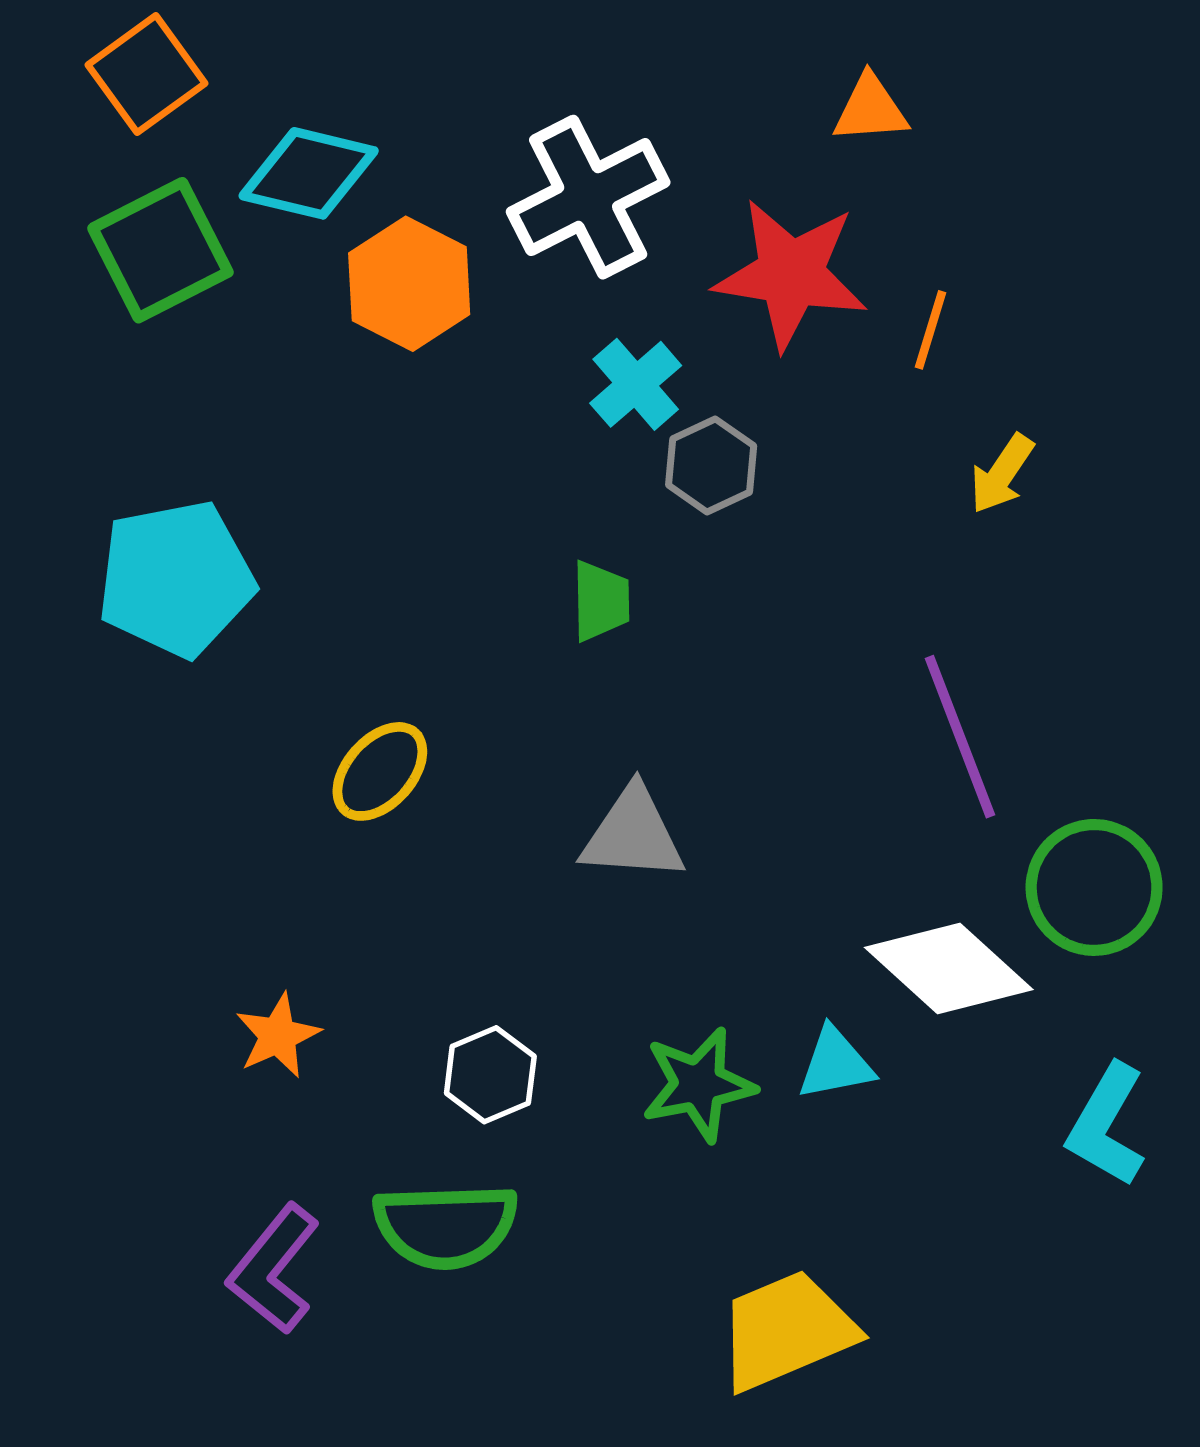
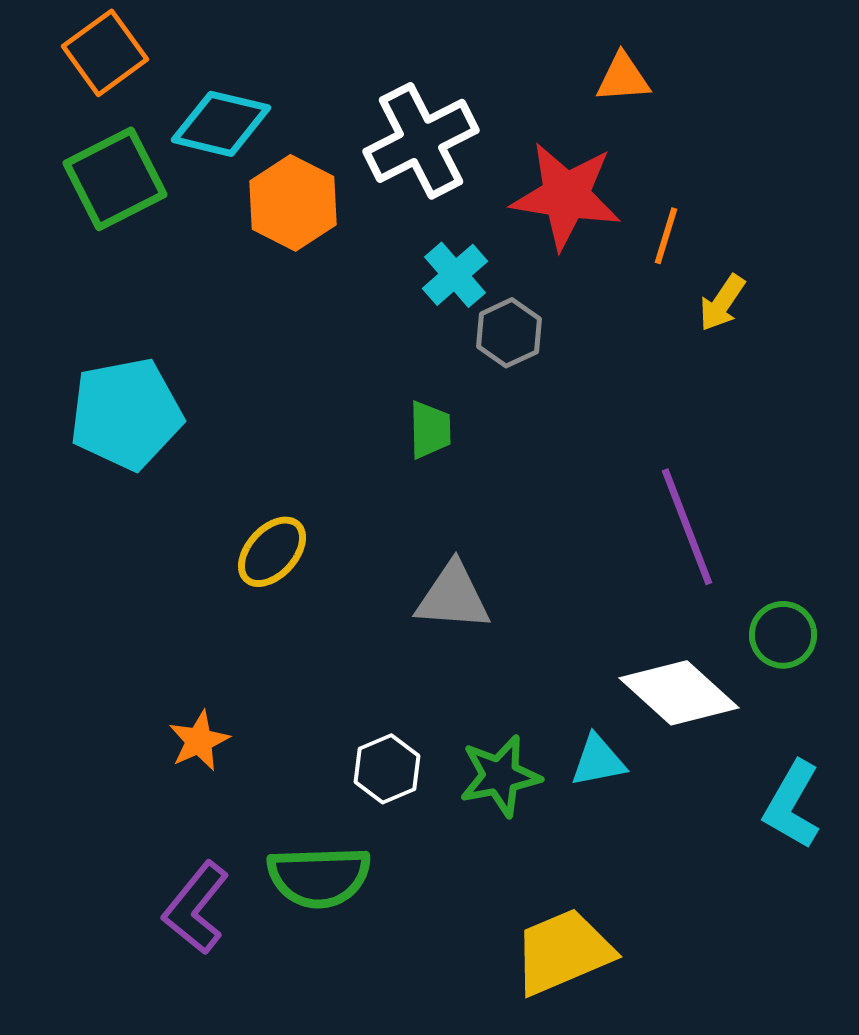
yellow arrow: (1002, 474) -> (722, 303), moved
green circle: (1094, 887) -> (783, 635), size x0.7
white hexagon: (490, 1075) -> (387, 769), moved

